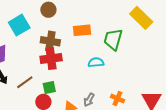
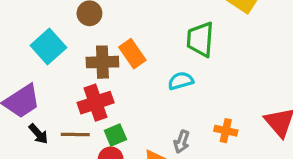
orange rectangle: (82, 30) -> (132, 54), moved, turned 72
red cross: (51, 59) -> (96, 103), moved
brown line: (25, 82) -> (75, 134), turned 48

